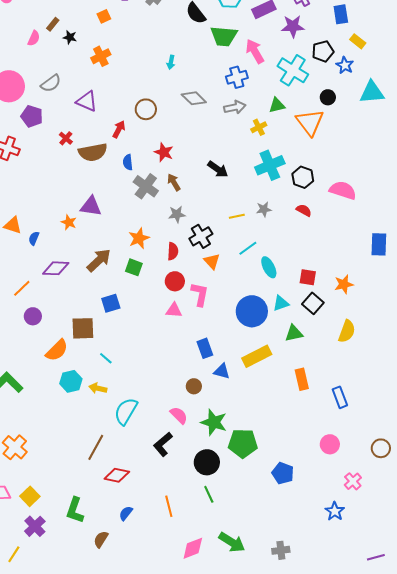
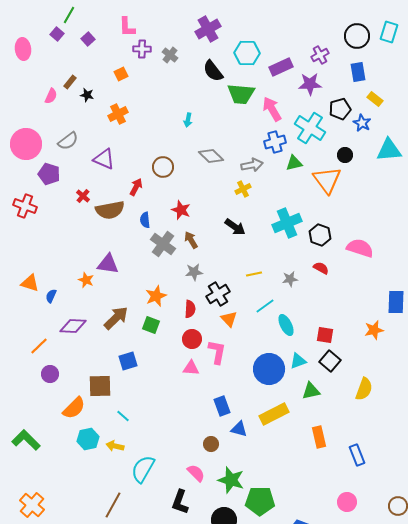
blue cross: (237, 77) -> (275, 142), moved
yellow cross: (259, 127) -> (243, 189), moved
gray star: (264, 209) -> (290, 279), moved
orange star: (344, 284) -> (374, 330), moved
black L-shape: (163, 444) -> (180, 502), turned -30

